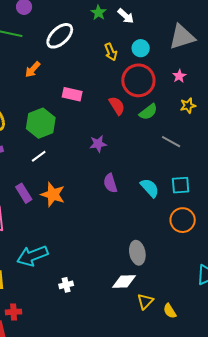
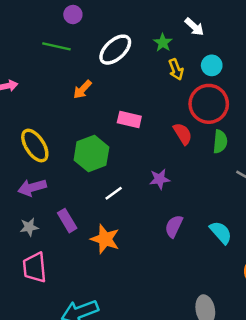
green star: (98, 13) -> (163, 43), moved
green semicircle: (148, 112) -> (220, 142), turned -48
white line: (39, 156) -> (114, 193), moved
purple semicircle: (110, 183) -> (174, 226), turned 42
purple rectangle: (24, 193) -> (67, 221), moved

